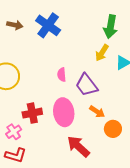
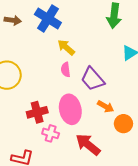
yellow arrow: (102, 53) -> (66, 47), moved, turned 102
pink cross: (14, 132) -> (51, 133), moved, turned -35

